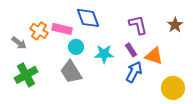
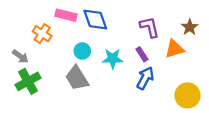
pink rectangle: (62, 29) -> (66, 15), moved
gray arrow: (19, 43) -> (20, 56), moved
orange triangle: (154, 56) -> (174, 49), moved, turned -36

